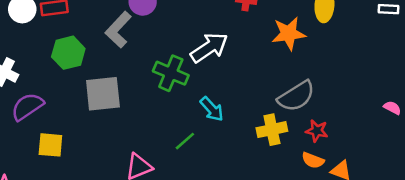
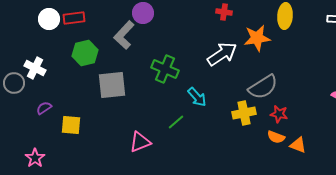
white arrow: (209, 48) -> (222, 54), moved
purple semicircle: (27, 107) -> (44, 108), moved, size x0.6

